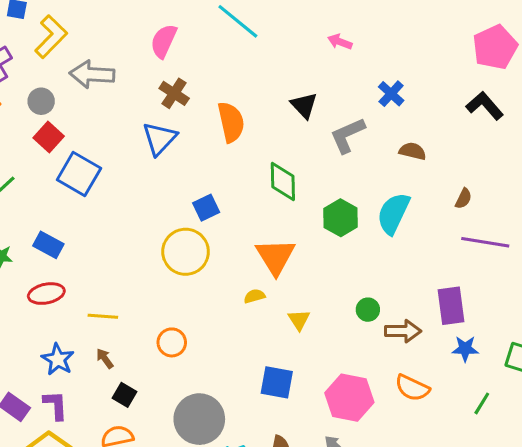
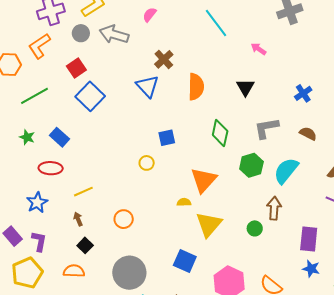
pink semicircle: (164, 41) -> (150, 15), moved, size x0.7
pink arrow: (340, 42) -> (259, 49), moved
gray circle: (41, 101) -> (81, 33), moved
gray L-shape: (347, 135) -> (266, 128), moved
blue triangle: (160, 139) -> (147, 86), turned -40
yellow circle: (186, 252) -> (147, 163), size x0.5
yellow line: (103, 316) -> (83, 192), turned -42
yellow triangle: (299, 320) -> (209, 224), size x1.8
brown arrow: (403, 331) -> (274, 208), moved, turned -100
blue star: (58, 359) -> (37, 203), moved

